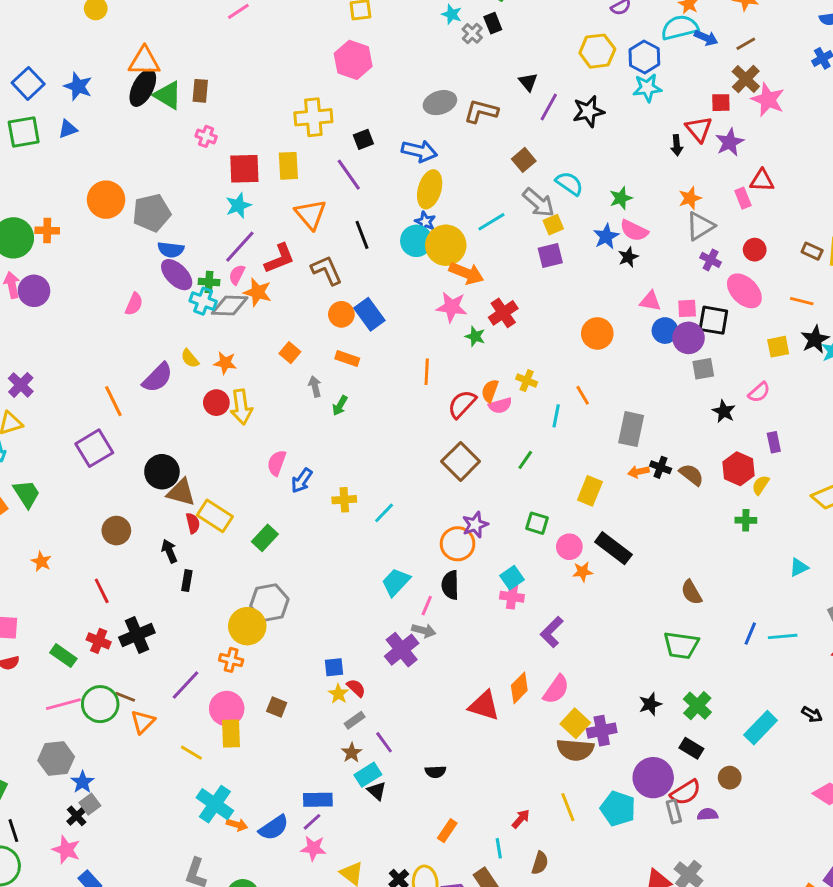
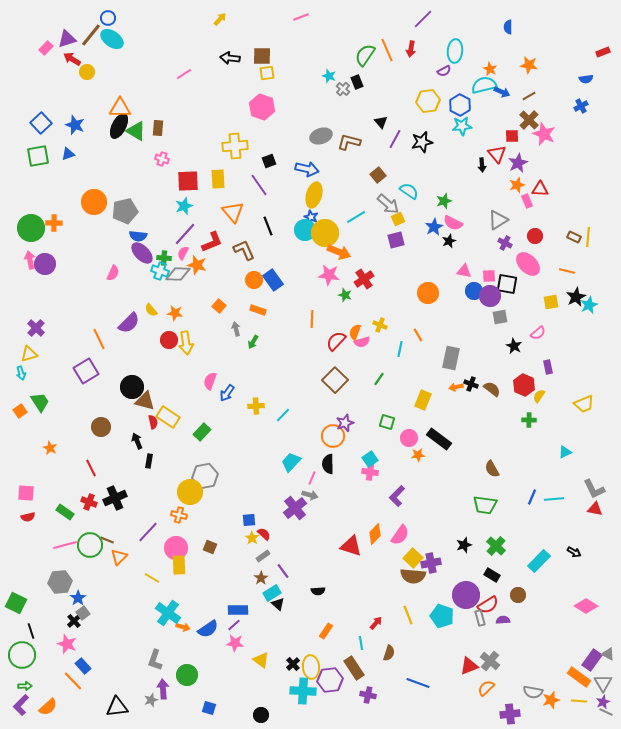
orange star: (690, 198) -> (517, 185), moved

